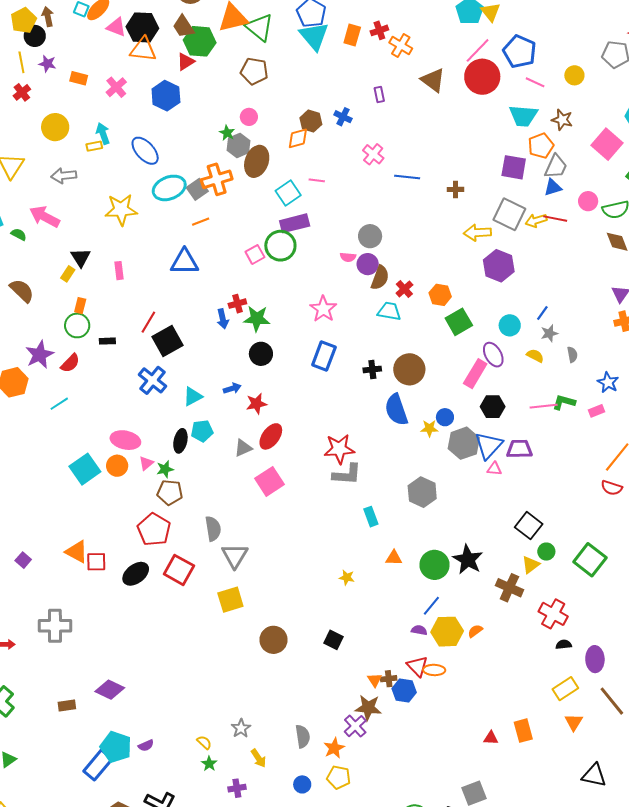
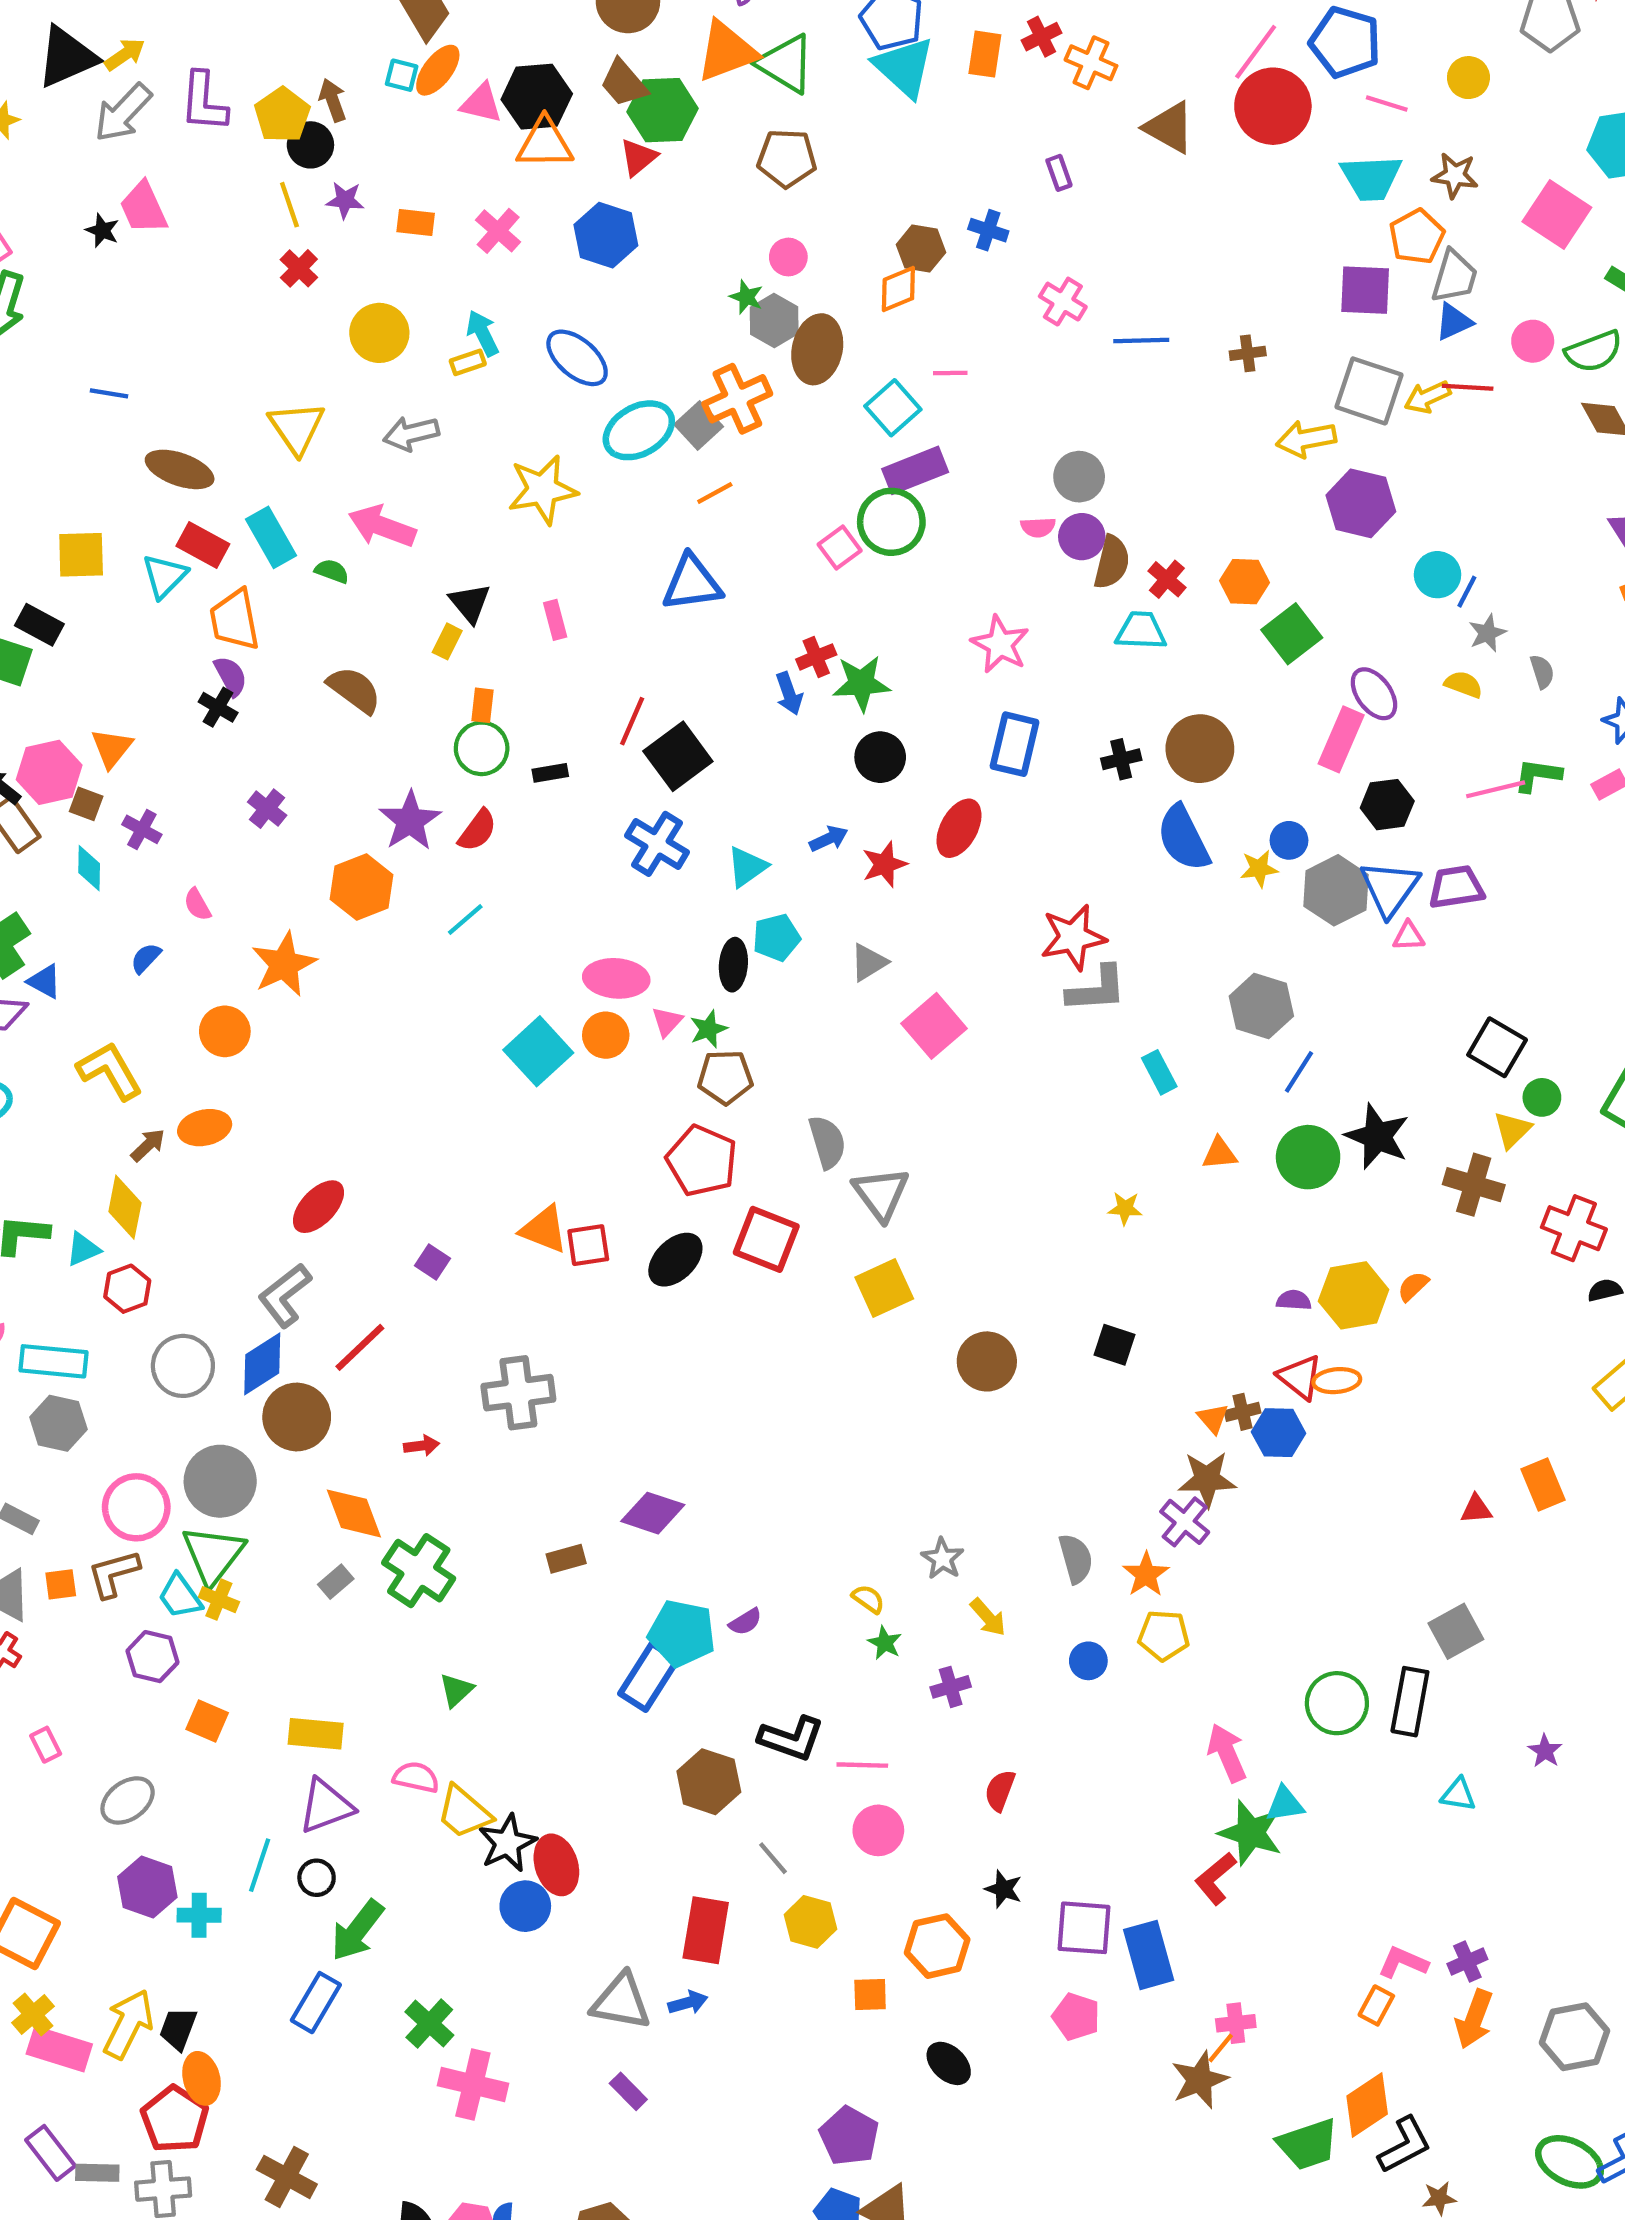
cyan circle: (510, 325) -> (1438, 575), moved
red ellipse: (271, 436) -> (959, 828), moved
blue line: (431, 606) -> (1299, 1072), moved

